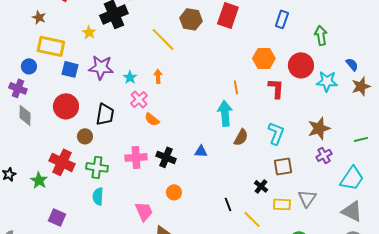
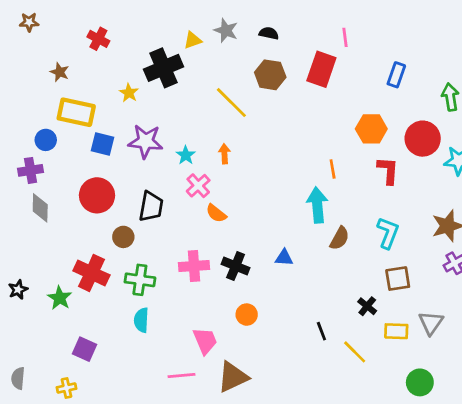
purple cross: (18, 88) -> (30, 170), turned -30

